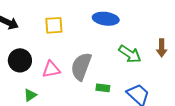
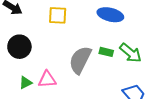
pink triangle: (51, 69) -> (47, 79), moved
green rectangle: (103, 88) -> (106, 52), moved

